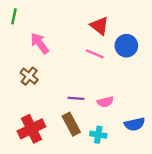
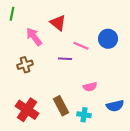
red triangle: (99, 26) -> (58, 23), moved
brown cross: (29, 76) -> (25, 65), turned 35
purple line: (76, 98) -> (65, 59), moved
red cross: (31, 129) -> (27, 110), turned -30

